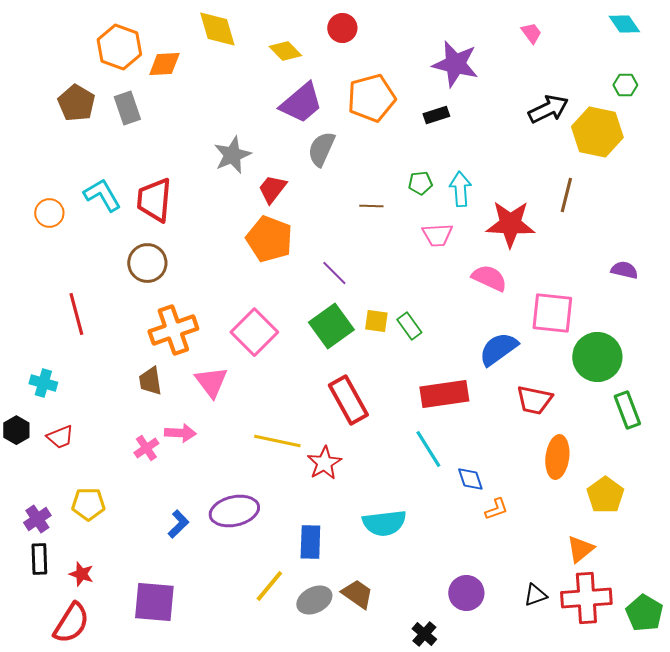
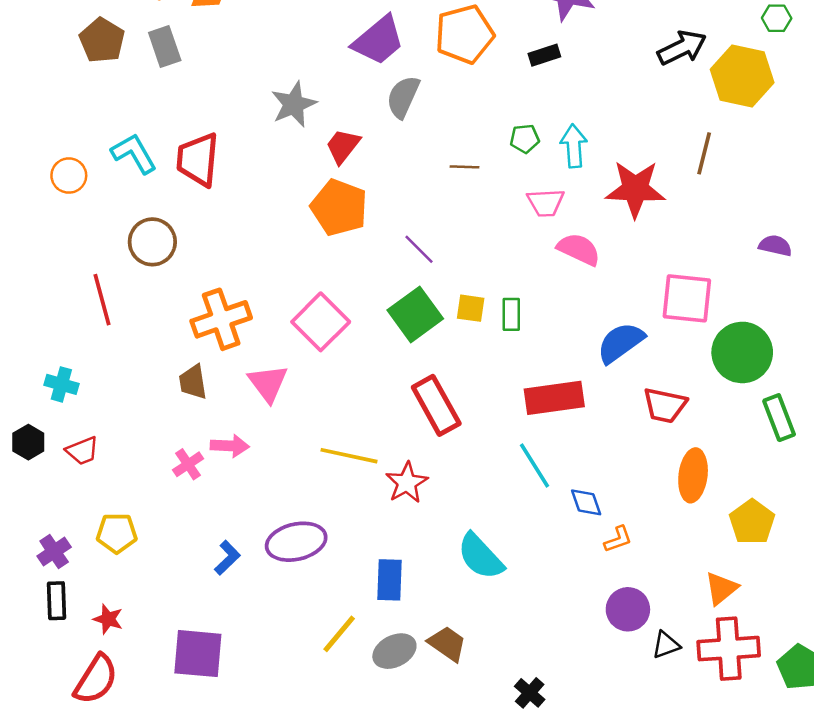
brown circle: (147, 263) -> (152, 242), moved
pink semicircle: (489, 278) -> (579, 249), moved
green rectangle: (409, 326) -> (511, 314), turned 36
cyan semicircle: (384, 523) -> (480, 556), turned 54
purple circle: (466, 593) -> (628, 609), moved

